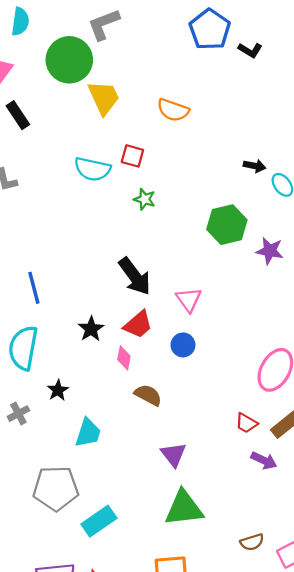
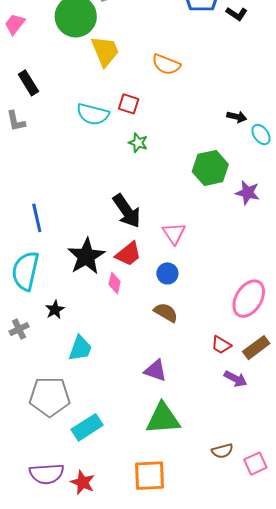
black rectangle: (18, 115) -> (28, 83), moved
black star: (91, 329) -> (86, 256), size x1.6
brown semicircle: (148, 395) -> (166, 312), moved
purple triangle: (174, 455) -> (155, 371), turned -35

